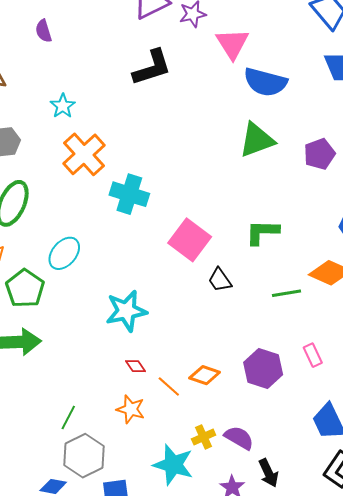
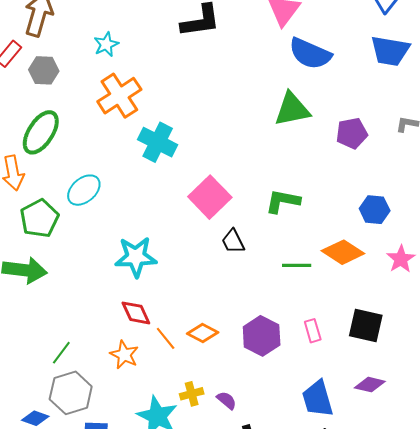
red diamond: (135, 366) -> (136, 313), size x1.5
purple semicircle: (239, 438) -> (227, 400), size x0.7

